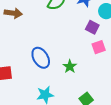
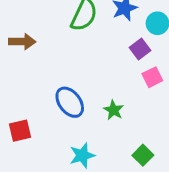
purple square: (92, 27) -> (140, 49), turned 32

